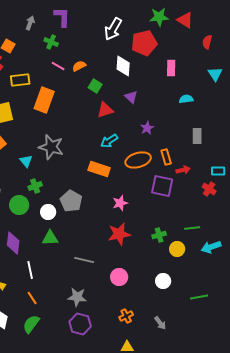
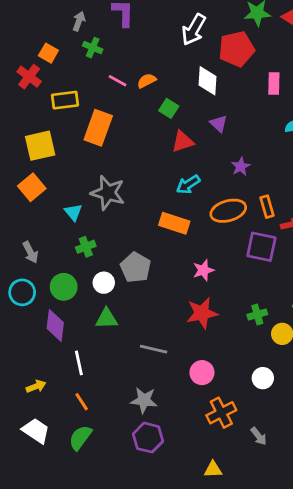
green cross: (51, 42) -> (93, 48), moved
green circle: (19, 205) -> (64, 287), moved
orange cross: (126, 316) -> (221, 413), moved, size x1.5

